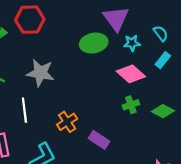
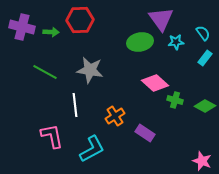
pink diamond: (131, 74) -> (155, 83), moved
green cross: (131, 105) -> (175, 100), turned 35

